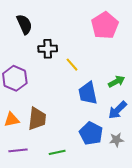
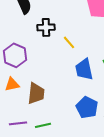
orange triangle: (12, 120) -> (12, 84), moved
green line: (57, 152) -> (43, 125), moved

